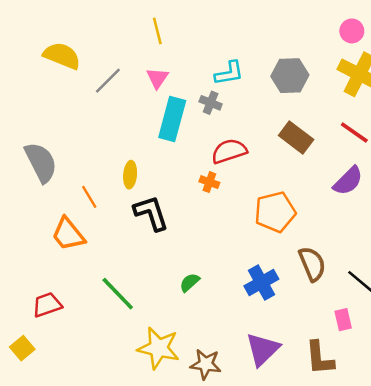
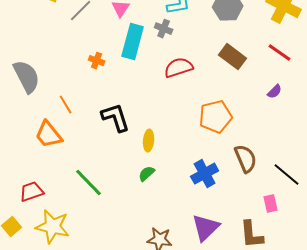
yellow ellipse: (130, 175) -> (149, 141), moved
purple semicircle: (348, 181) -> (275, 92), size x0.6
orange cross: (209, 182) -> (97, 61), moved
yellow star: (159, 348) -> (53, 227), moved

